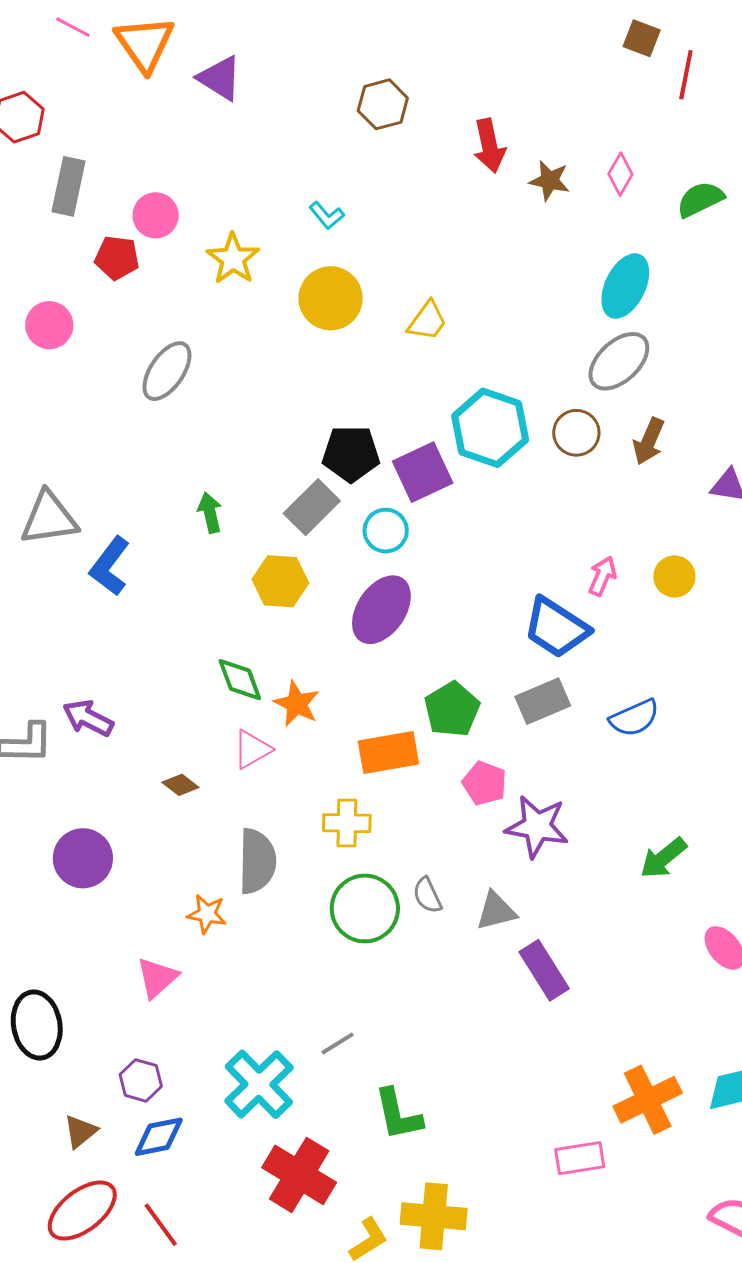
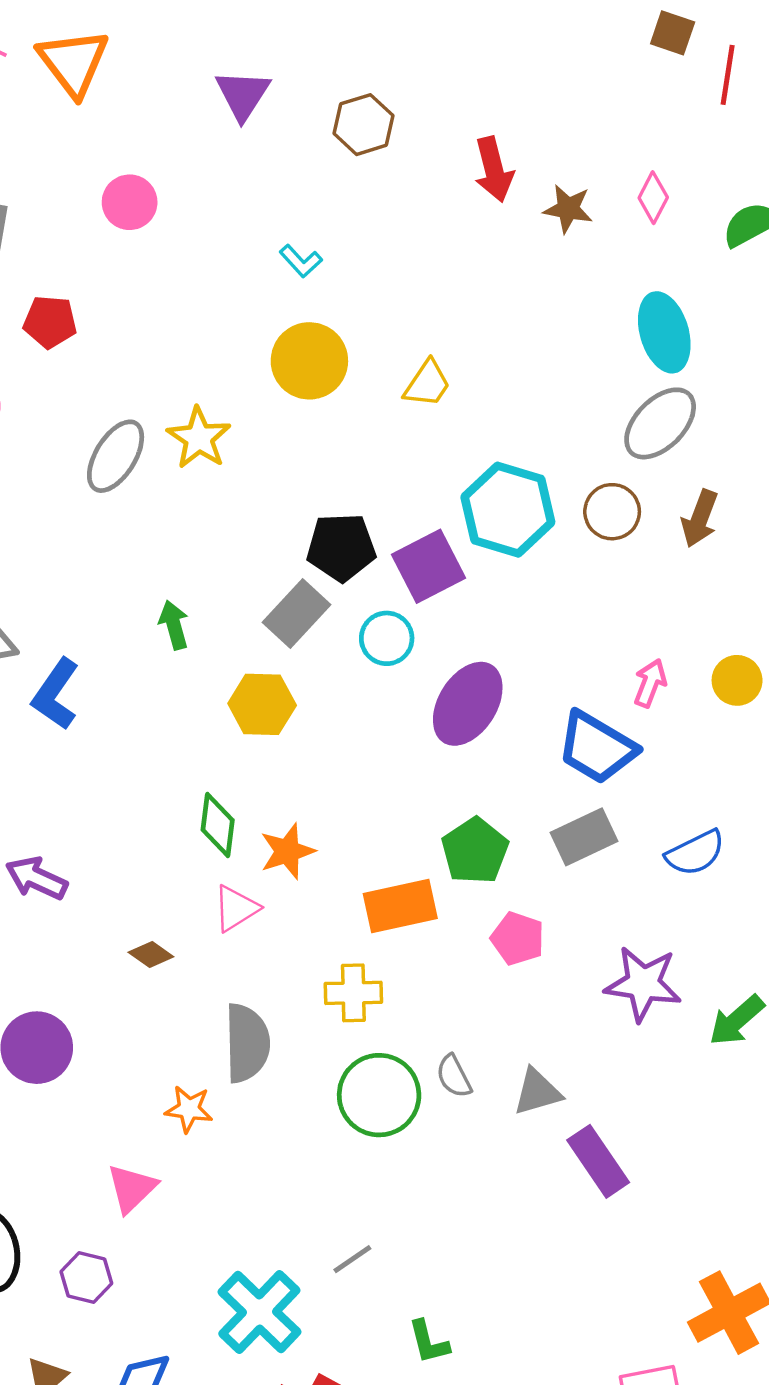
purple triangle: (220, 78) -> (243, 95), moved, turned 33
pink circle: (156, 215) -> (130, 202), moved
yellow star: (233, 259) -> (199, 438), moved
cyan ellipse: (625, 286) -> (664, 332), turned -40
purple ellipse: (381, 610) -> (468, 704), moved
green diamond: (240, 680) -> (218, 825), turned 30
orange star: (297, 704) -> (287, 851), turned 30
purple star: (537, 826) -> (643, 984), moved
purple hexagon: (141, 1080) -> (86, 1278), moved
green L-shape: (398, 1114) -> (429, 1342), size x0.7

